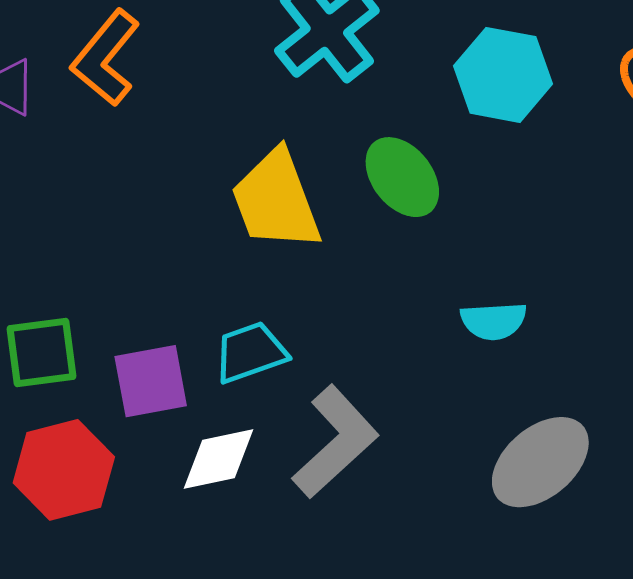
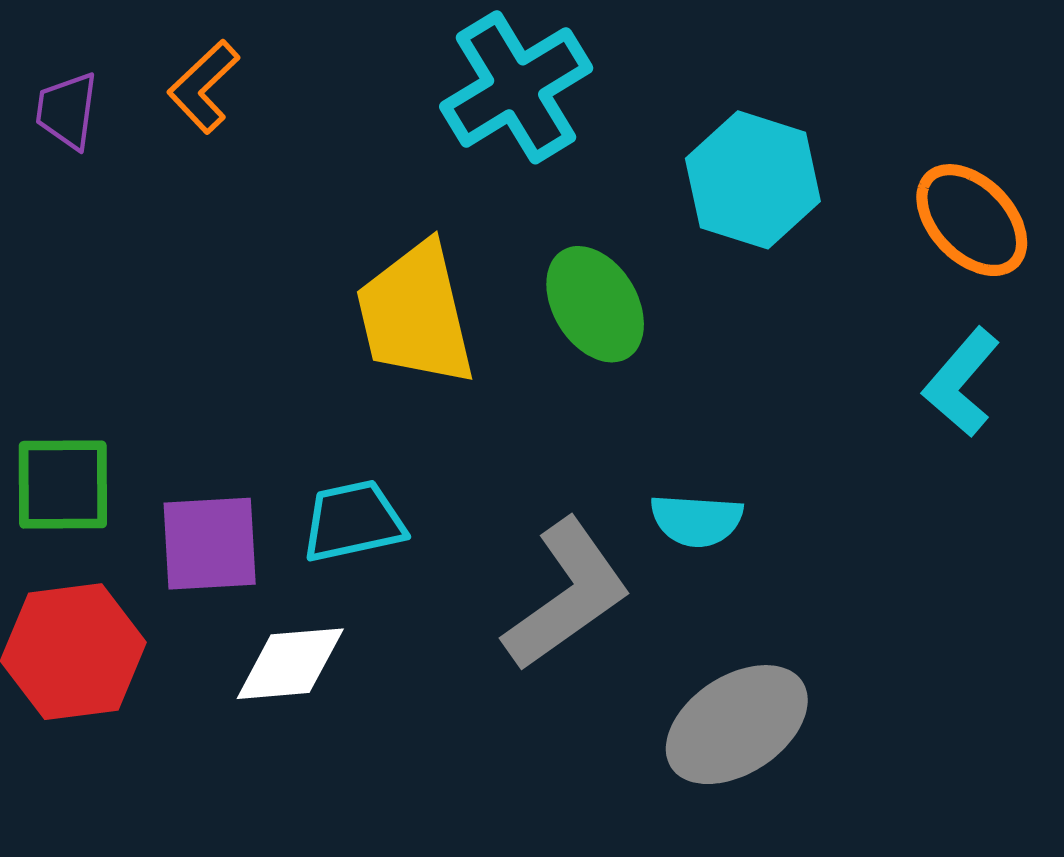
orange L-shape: (106, 58) -> (204, 87), size x0.7
gray L-shape: (335, 442) -> (567, 595), moved

